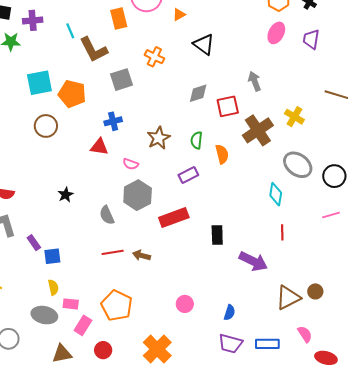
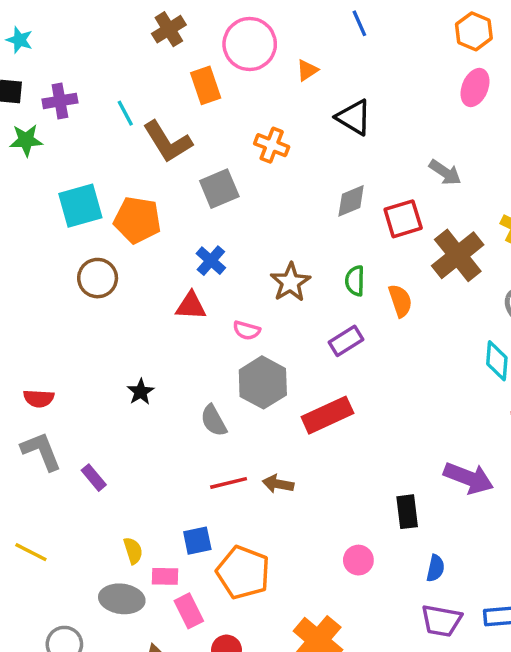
gray arrow: (255, 81) -> (445, 172), turned 150
blue cross: (113, 121) -> (211, 261), turned -30
black rectangle: (217, 235) -> (407, 512), moved
blue square: (52, 256) -> (197, 541), moved
pink rectangle: (83, 325) -> (189, 611), turned -54

